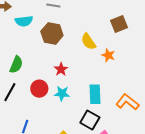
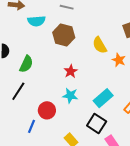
red circle: (39, 89) -> (47, 110), moved
cyan rectangle: (95, 94) -> (103, 98), turned 48

